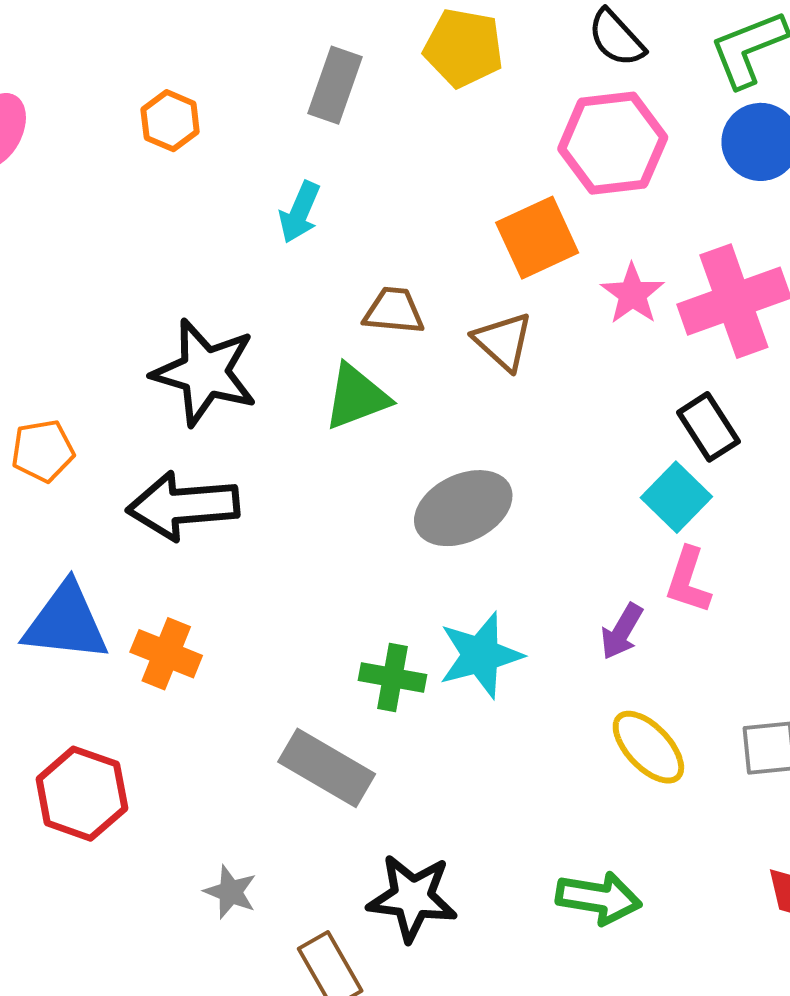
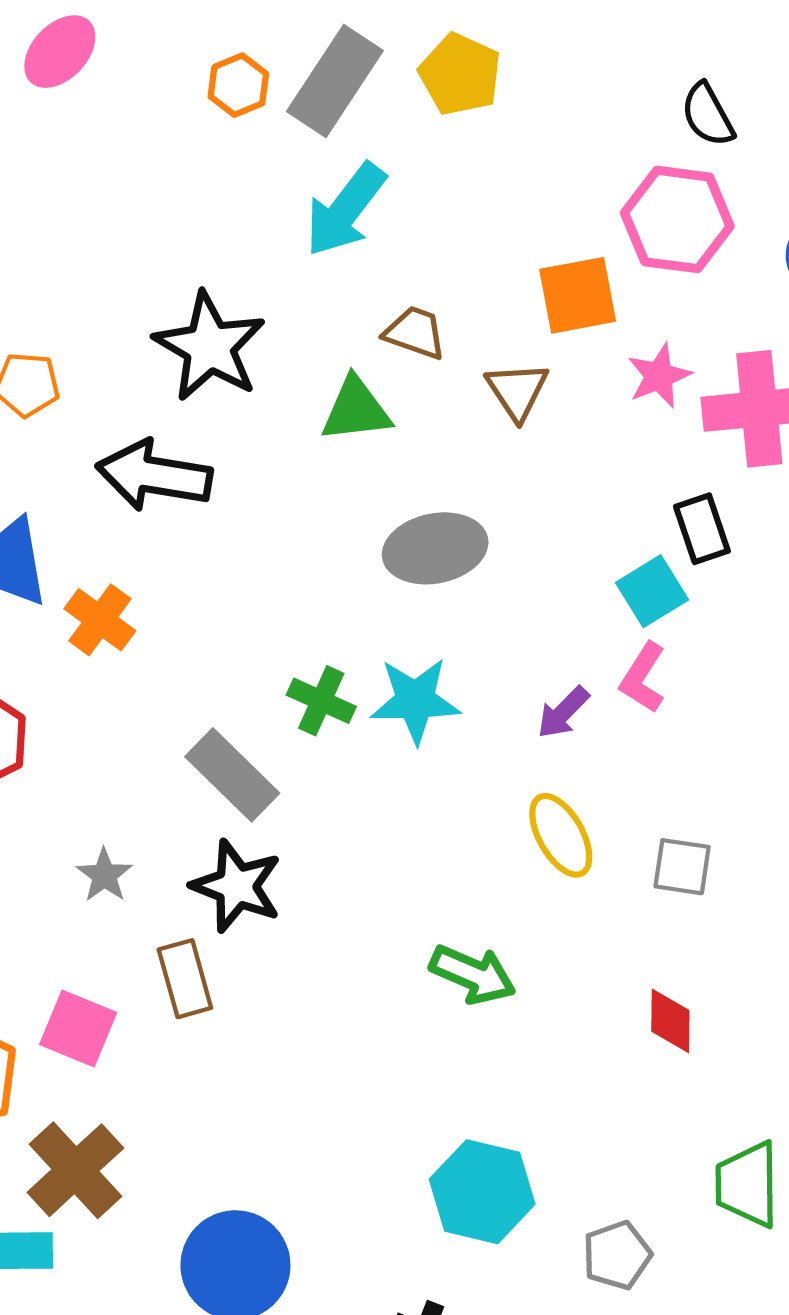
yellow pentagon: (464, 48) -> (460, 74), moved
gray rectangle: (335, 85) -> (335, 81), moved, size x1.4
cyan arrow: (300, 212) -> (345, 210), size x1.6
black star: (412, 898) -> (237, 886), moved

